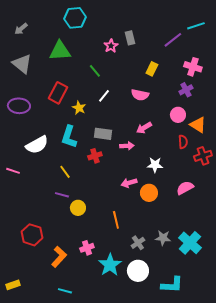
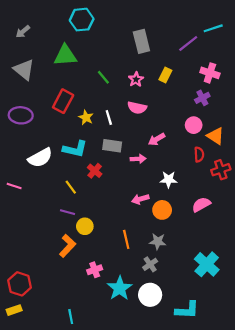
gray rectangle: (130, 38) -> (141, 41), size x1.5
pink star: (111, 46) -> (136, 79), moved
pink semicircle: (140, 95) -> (137, 108), moved
white line: (104, 96) -> (109, 117), moved, turned -56
cyan L-shape: (69, 137) -> (75, 149), turned -95
red cross: (95, 156) -> (95, 171), moved, turned -32
red hexagon: (32, 235) -> (20, 284), moved
gray star: (163, 238) -> (158, 241), moved
orange L-shape: (59, 257) -> (67, 246), moved
cyan line: (65, 291) -> (71, 317), turned 64

